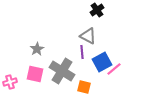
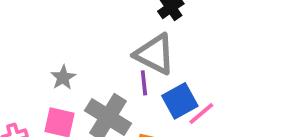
gray triangle: (88, 36) -> (155, 54), size x1.4

